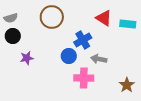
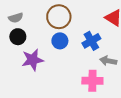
blue circle: (69, 56) -> (60, 41), moved
purple star: (27, 58) -> (33, 60), size x1.5

